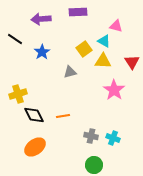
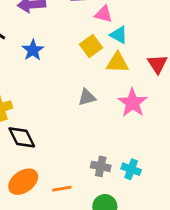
pink triangle: (116, 26) -> (103, 14), moved
gray triangle: (70, 72) -> (87, 97), moved
orange line: (63, 116) -> (62, 189), moved

